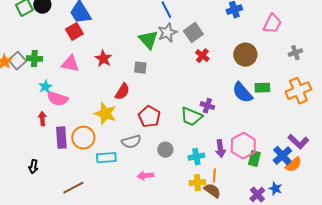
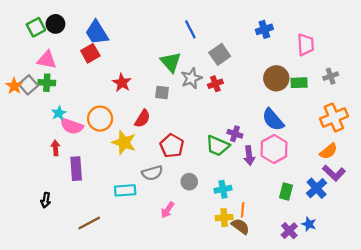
pink trapezoid: (272, 24) -> (306, 45), turned -30
gray star: (167, 33) -> (191, 78), moved
red cross: (202, 56) -> (215, 84), moved, turned 32
pink triangle: (70, 64) -> (47, 60), moved
green rectangle: (262, 88) -> (299, 83), moved
orange circle: (83, 138) -> (100, 119), moved
pink hexagon: (243, 146) -> (274, 149), moved
purple arrow: (220, 149) -> (249, 156), moved
orange semicircle: (293, 165) -> (328, 151), moved
pink arrow: (145, 176) -> (168, 210), turned -49

